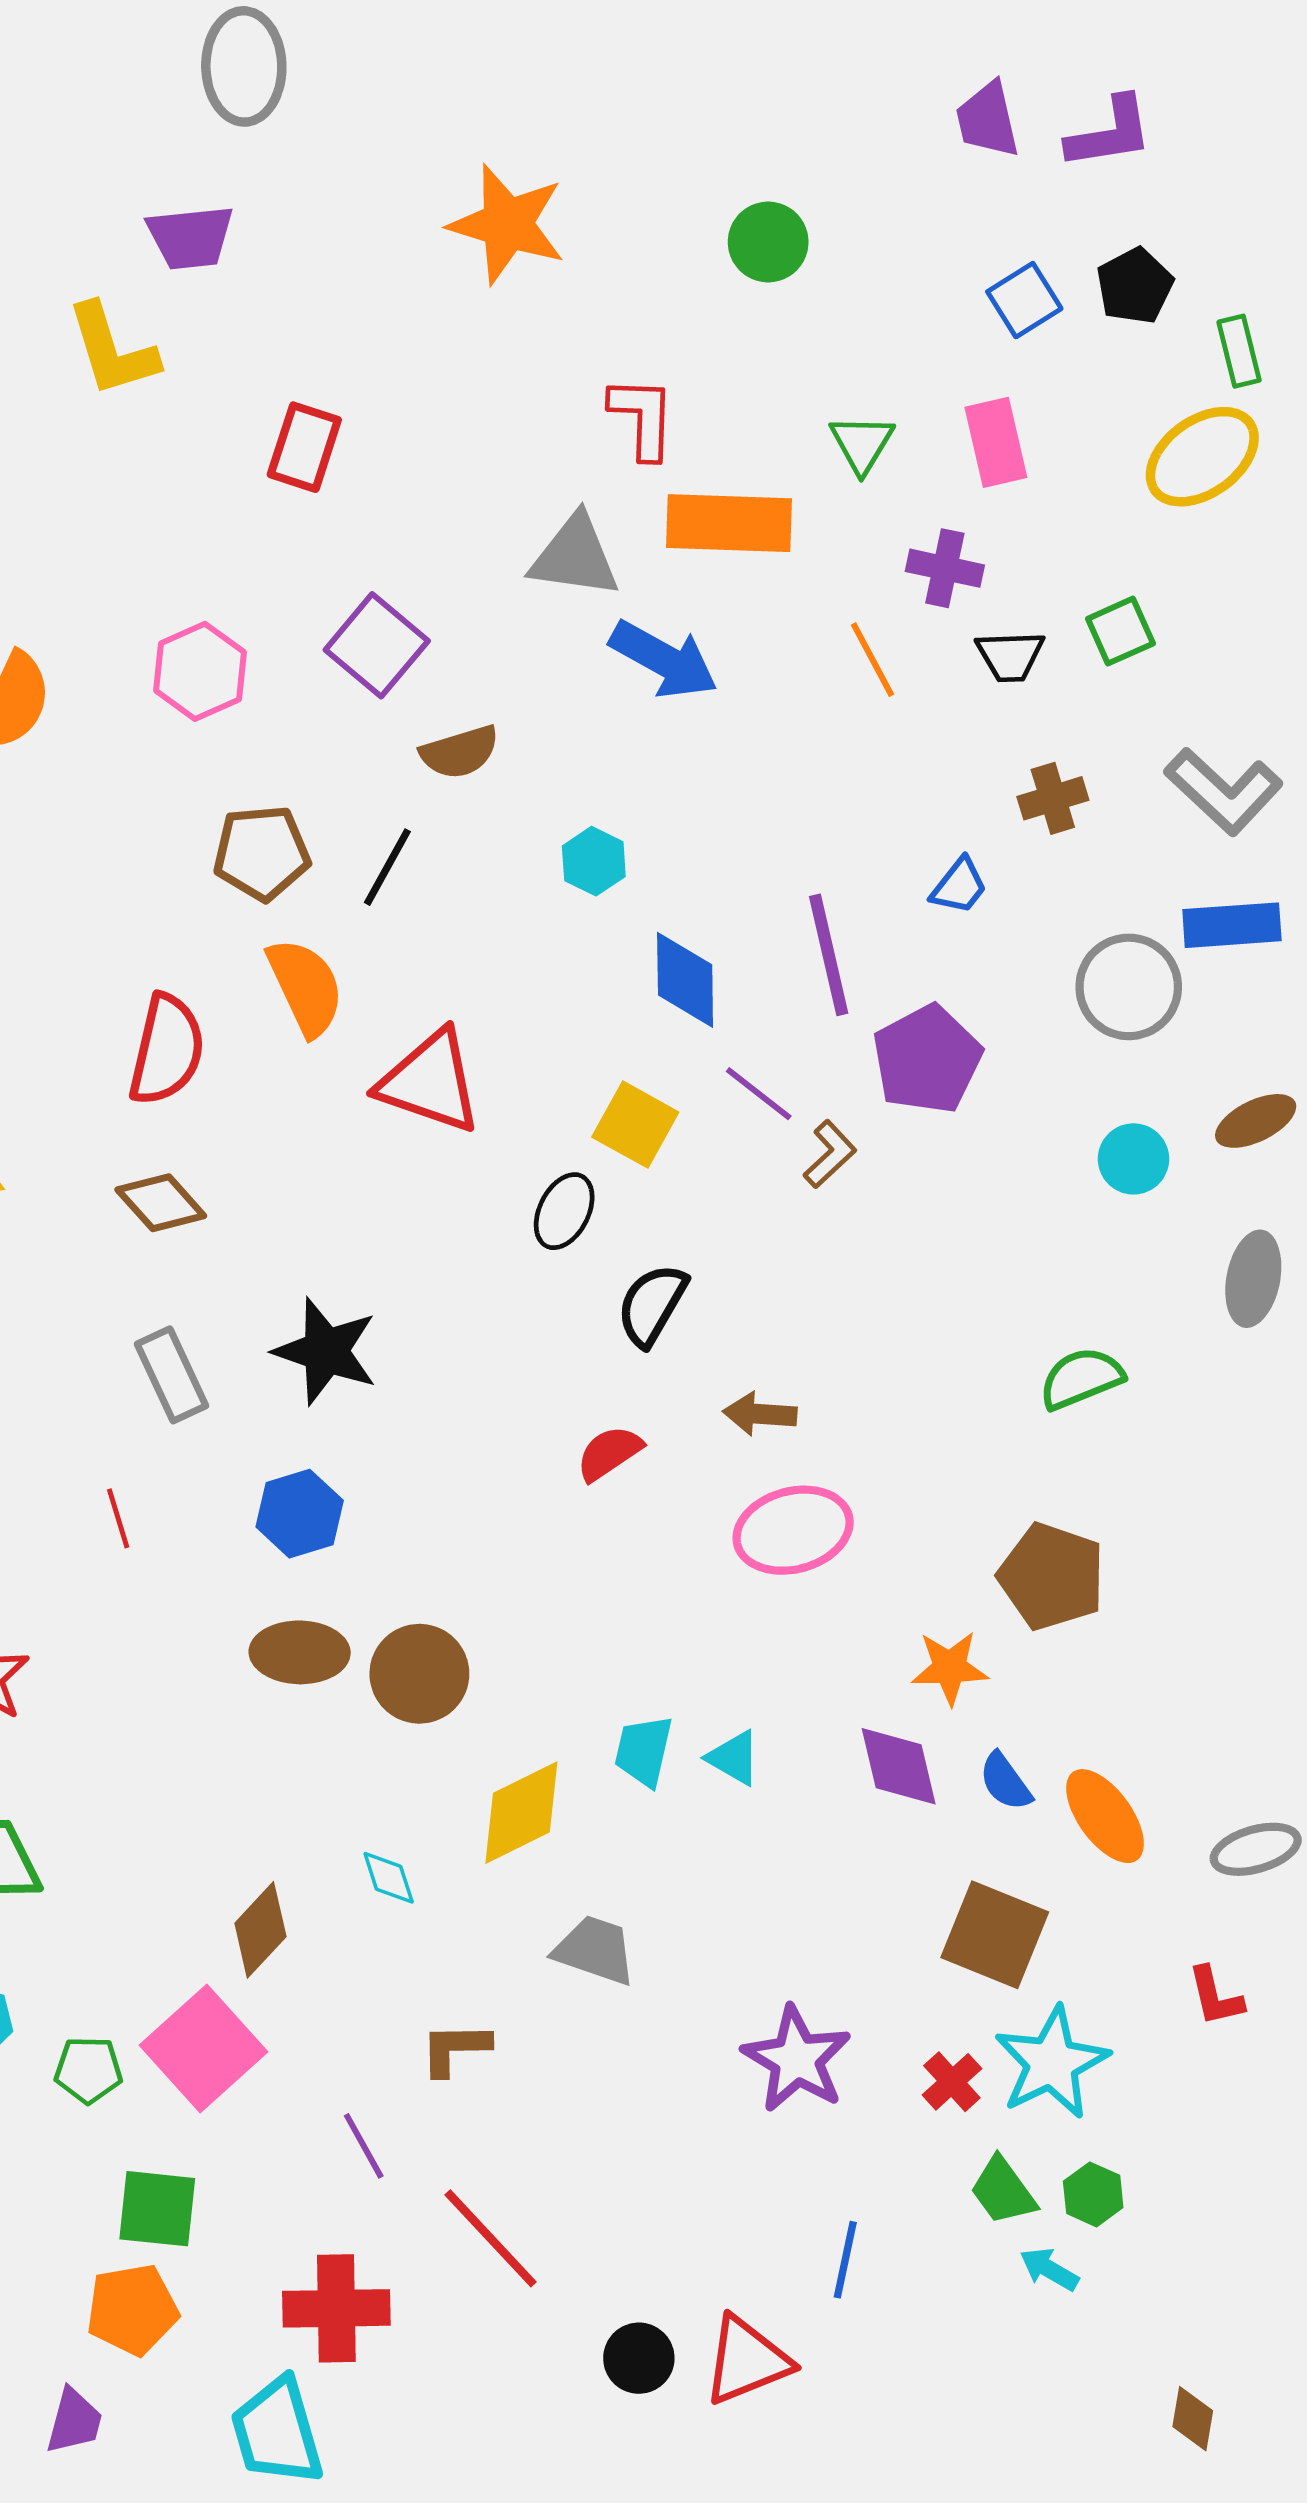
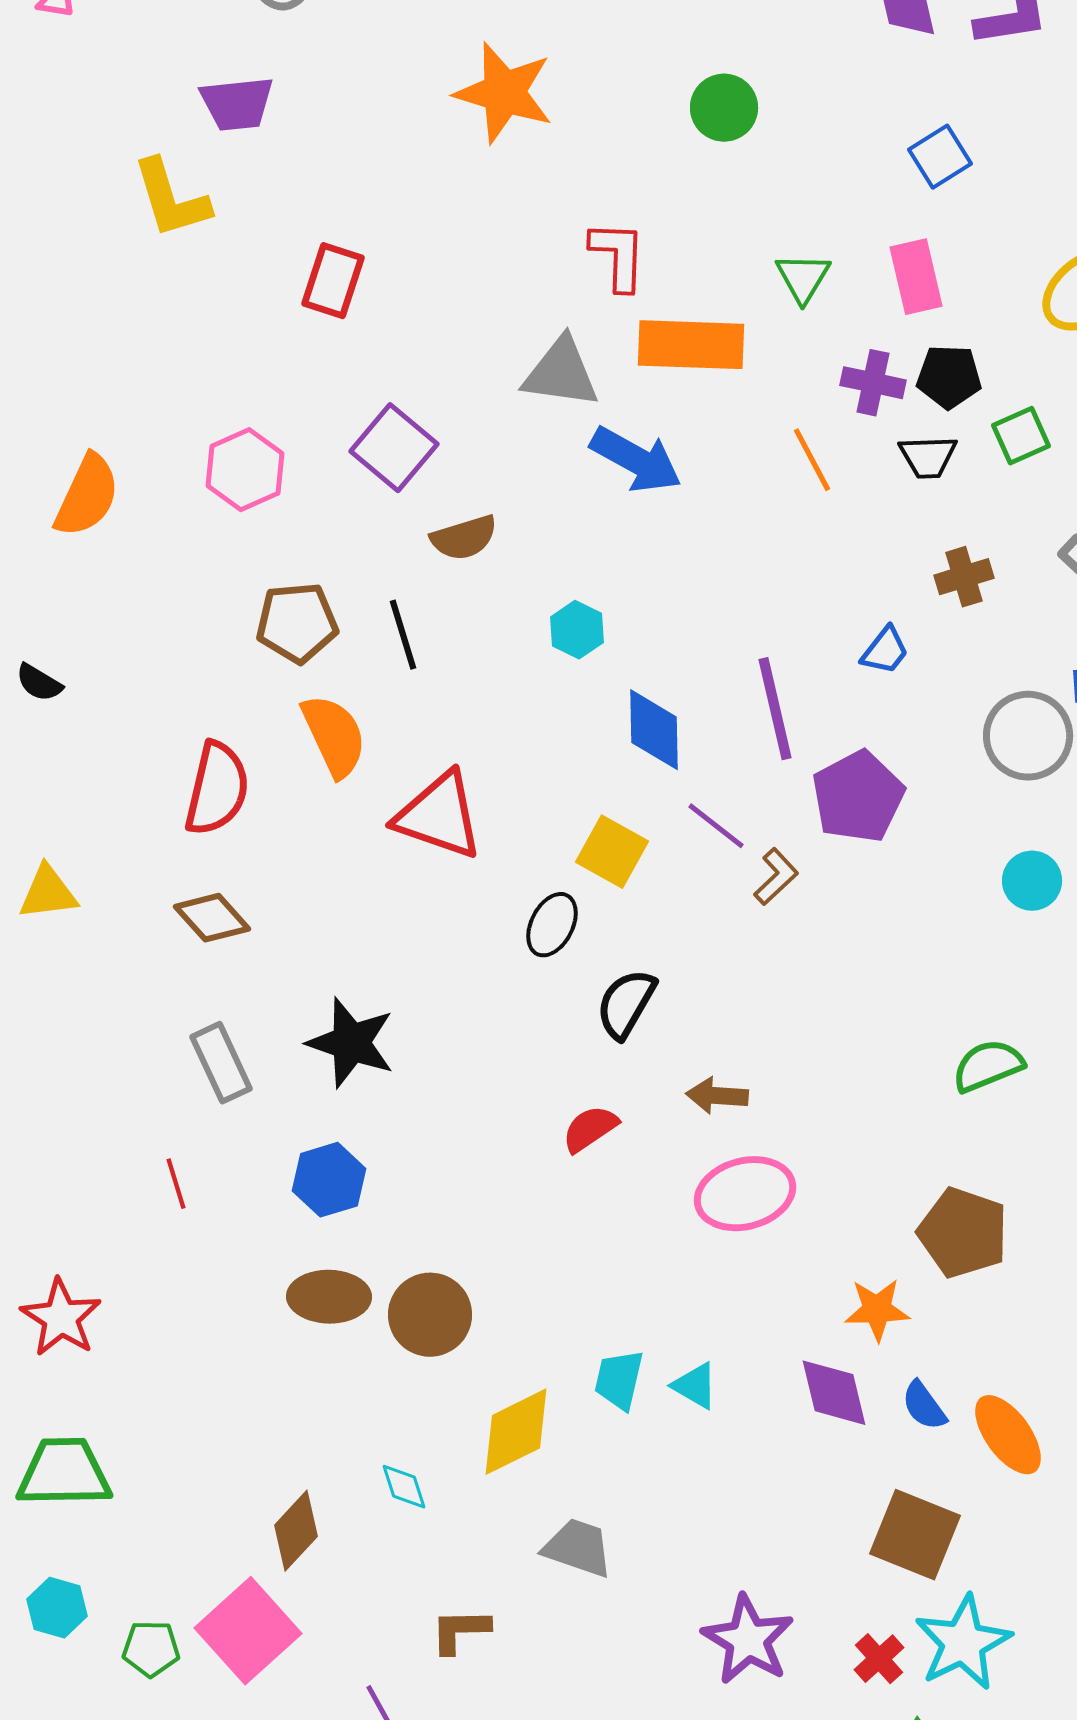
black pentagon: (1135, 286) -> (949, 377), moved, turned 30
black line: (387, 867) -> (403, 635), turned -46

